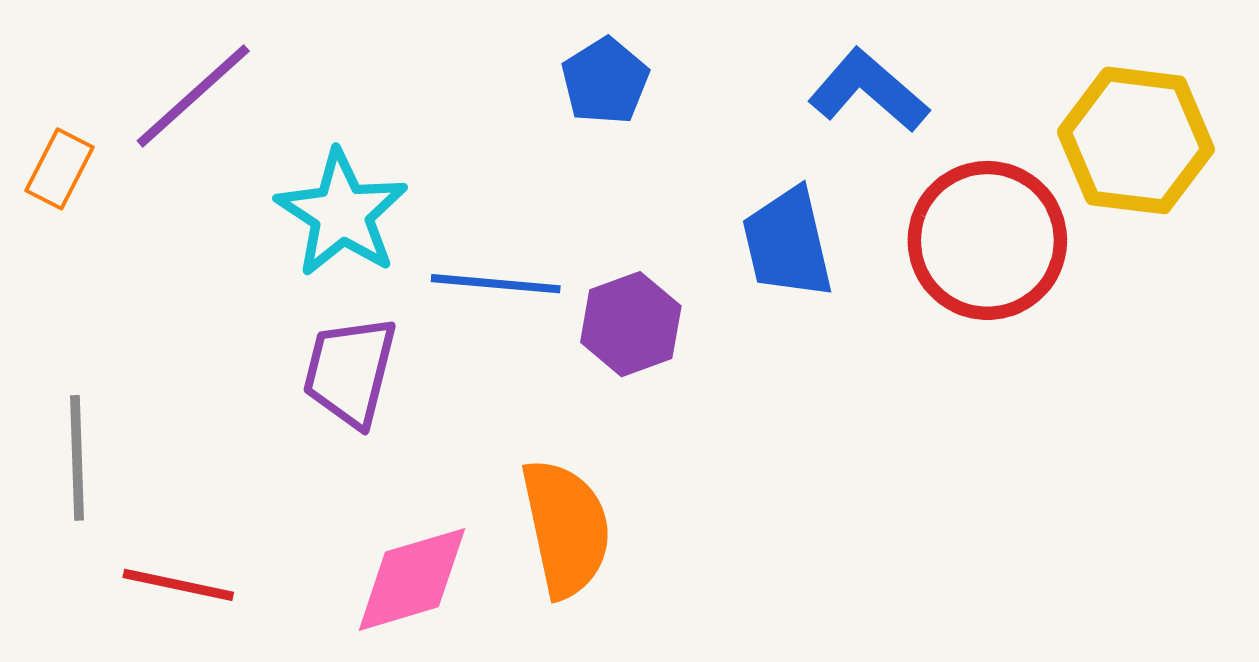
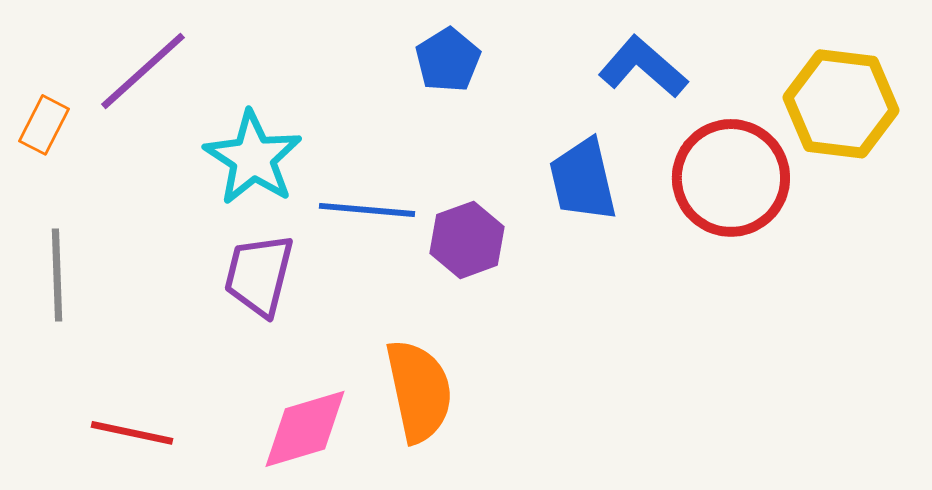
gray line: (77, 458) -> (57, 275), moved

